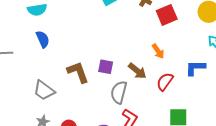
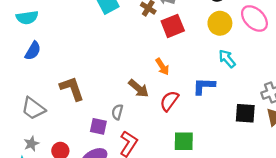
blue semicircle: (43, 39) -> (33, 51), turned 54
purple square: (106, 67) -> (98, 126), moved
gray semicircle: (119, 92) -> (117, 112), size x0.6

